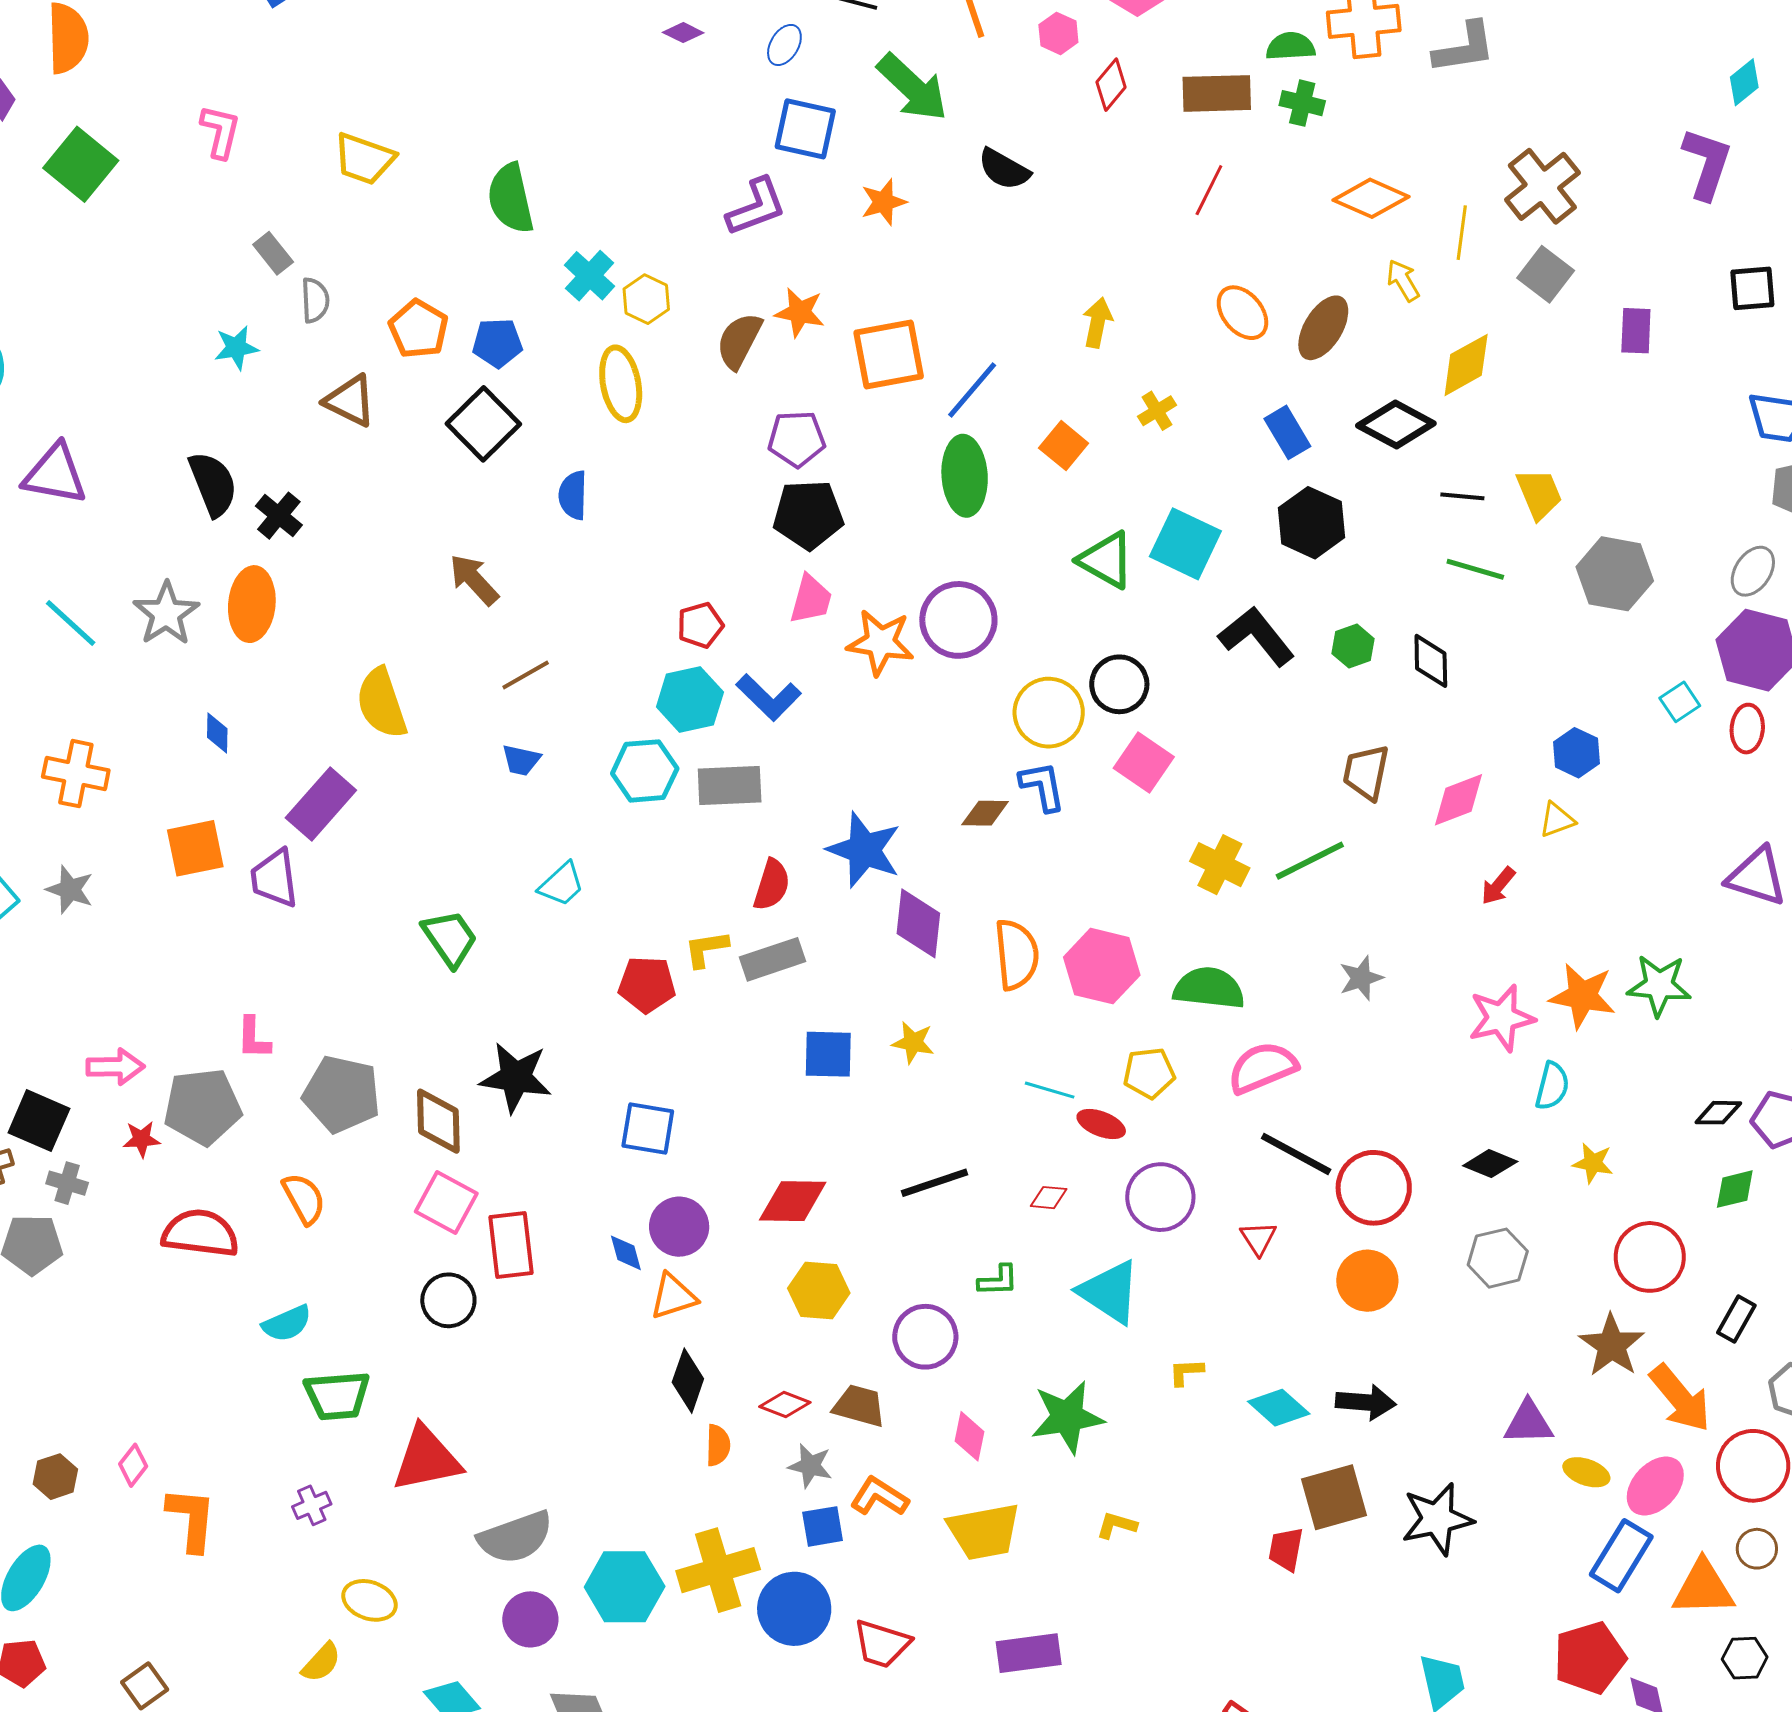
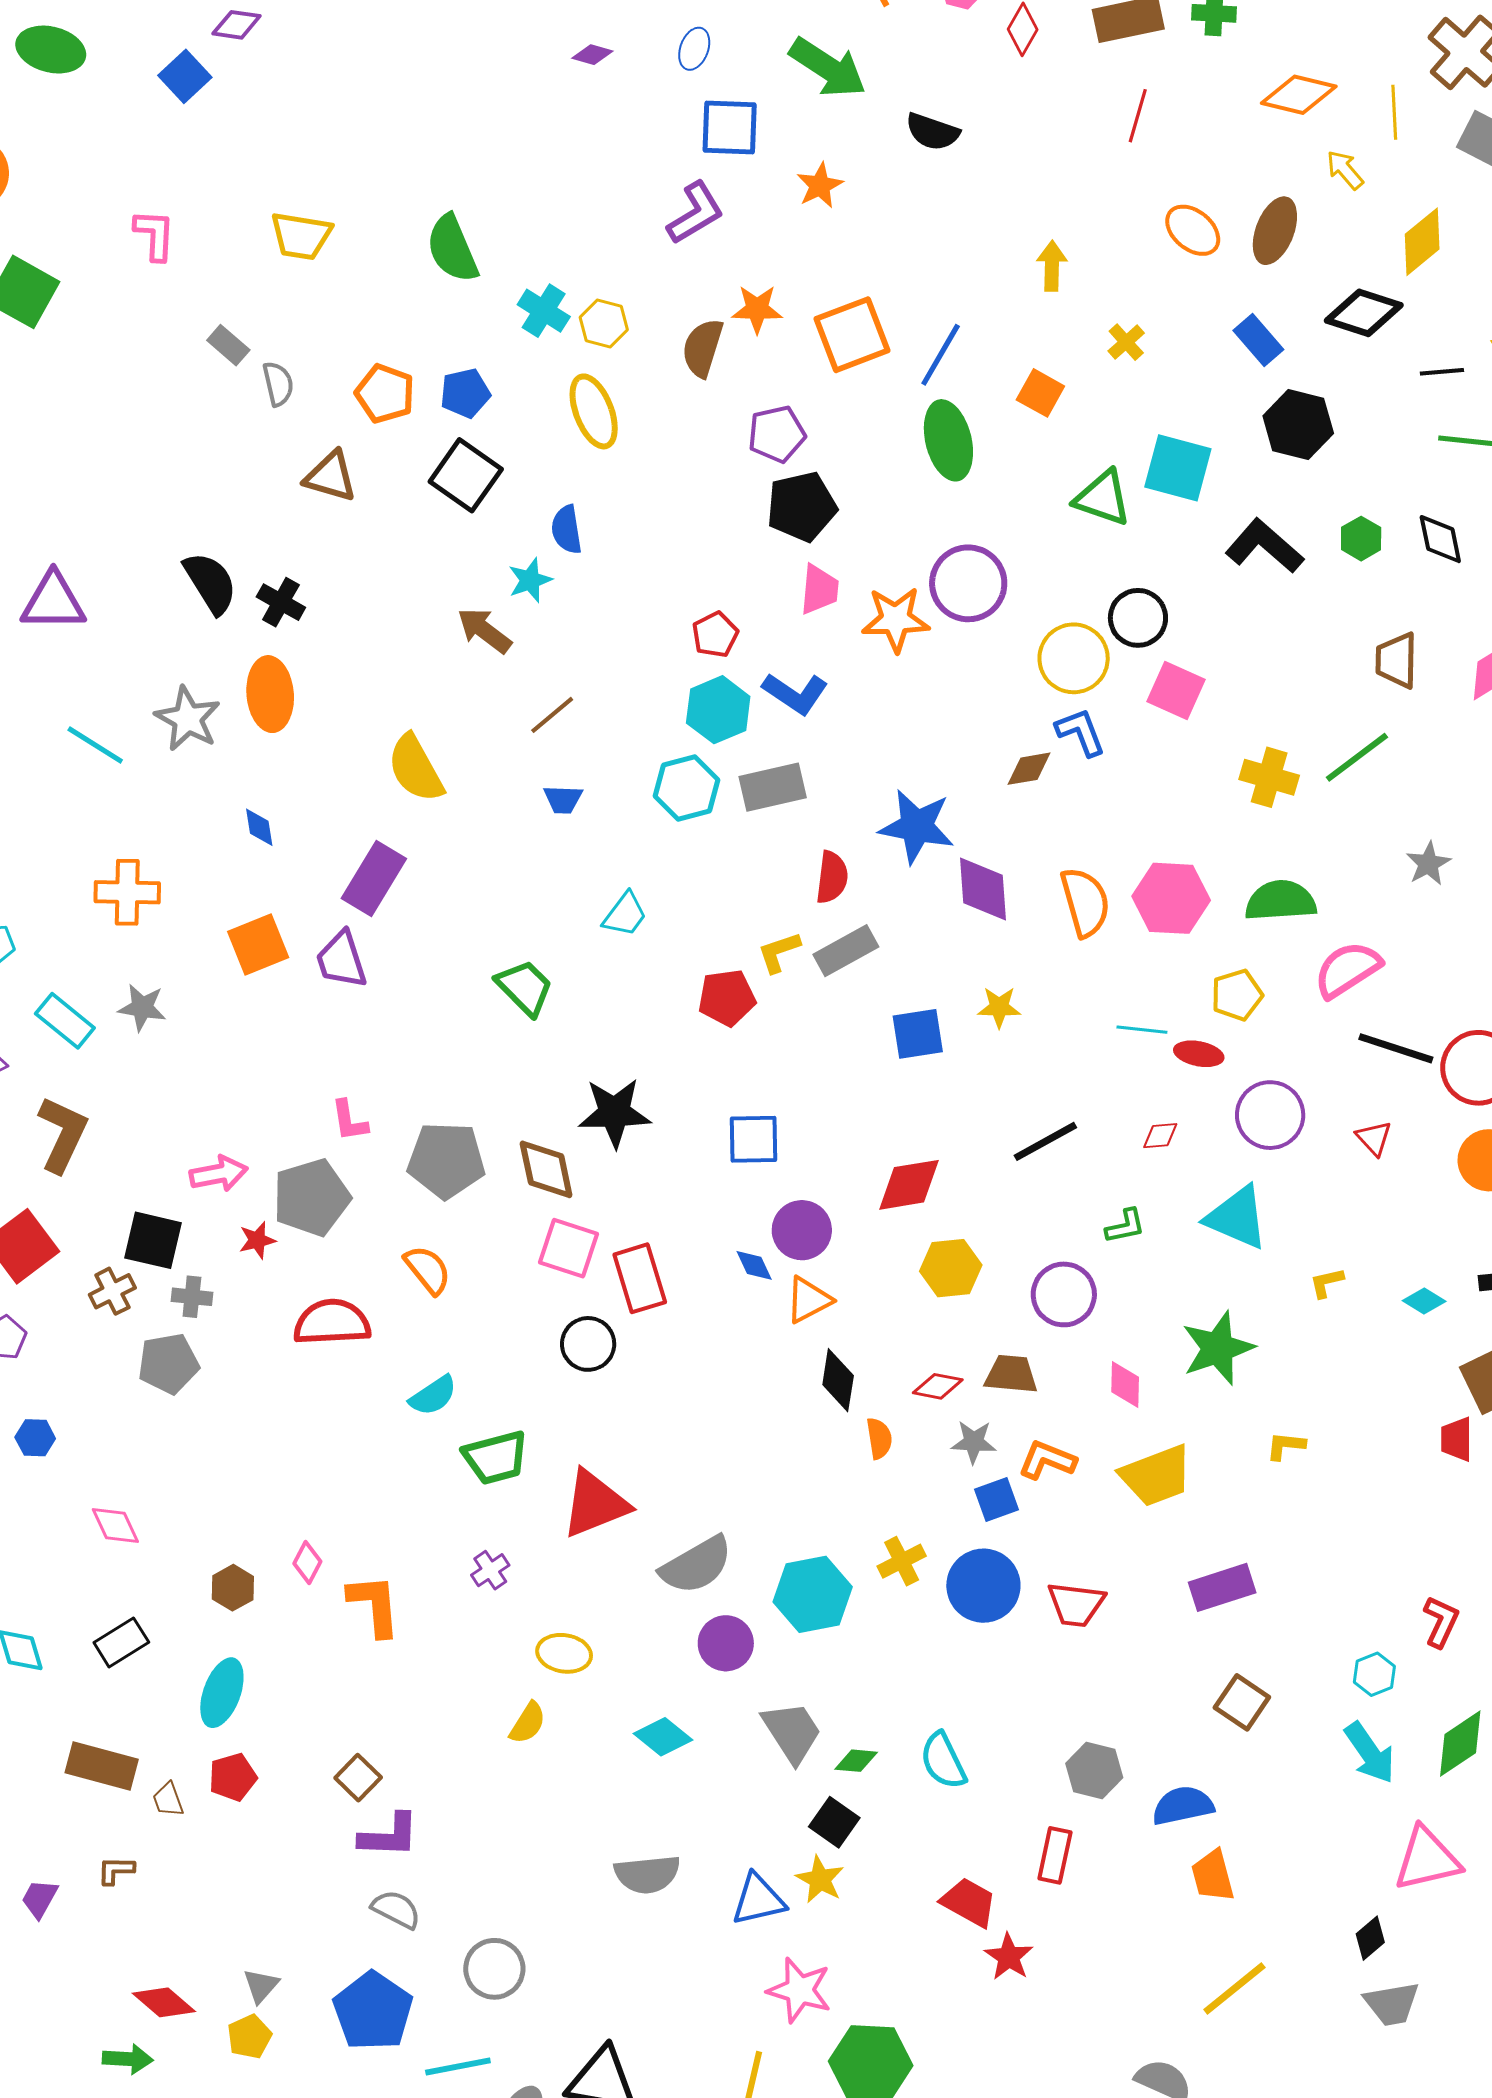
cyan star: (236, 348) -> (530, 580), moved
cyan diamond: (1279, 1408) -> (1424, 1301), size x0.7
yellow cross: (718, 1570) -> (902, 1561), size x0.6

